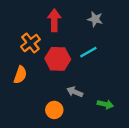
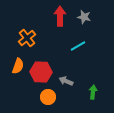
red arrow: (54, 20) -> (60, 16), moved
red hexagon: (58, 59) -> (41, 72), moved
green arrow: (105, 104) -> (93, 92), turned -96

